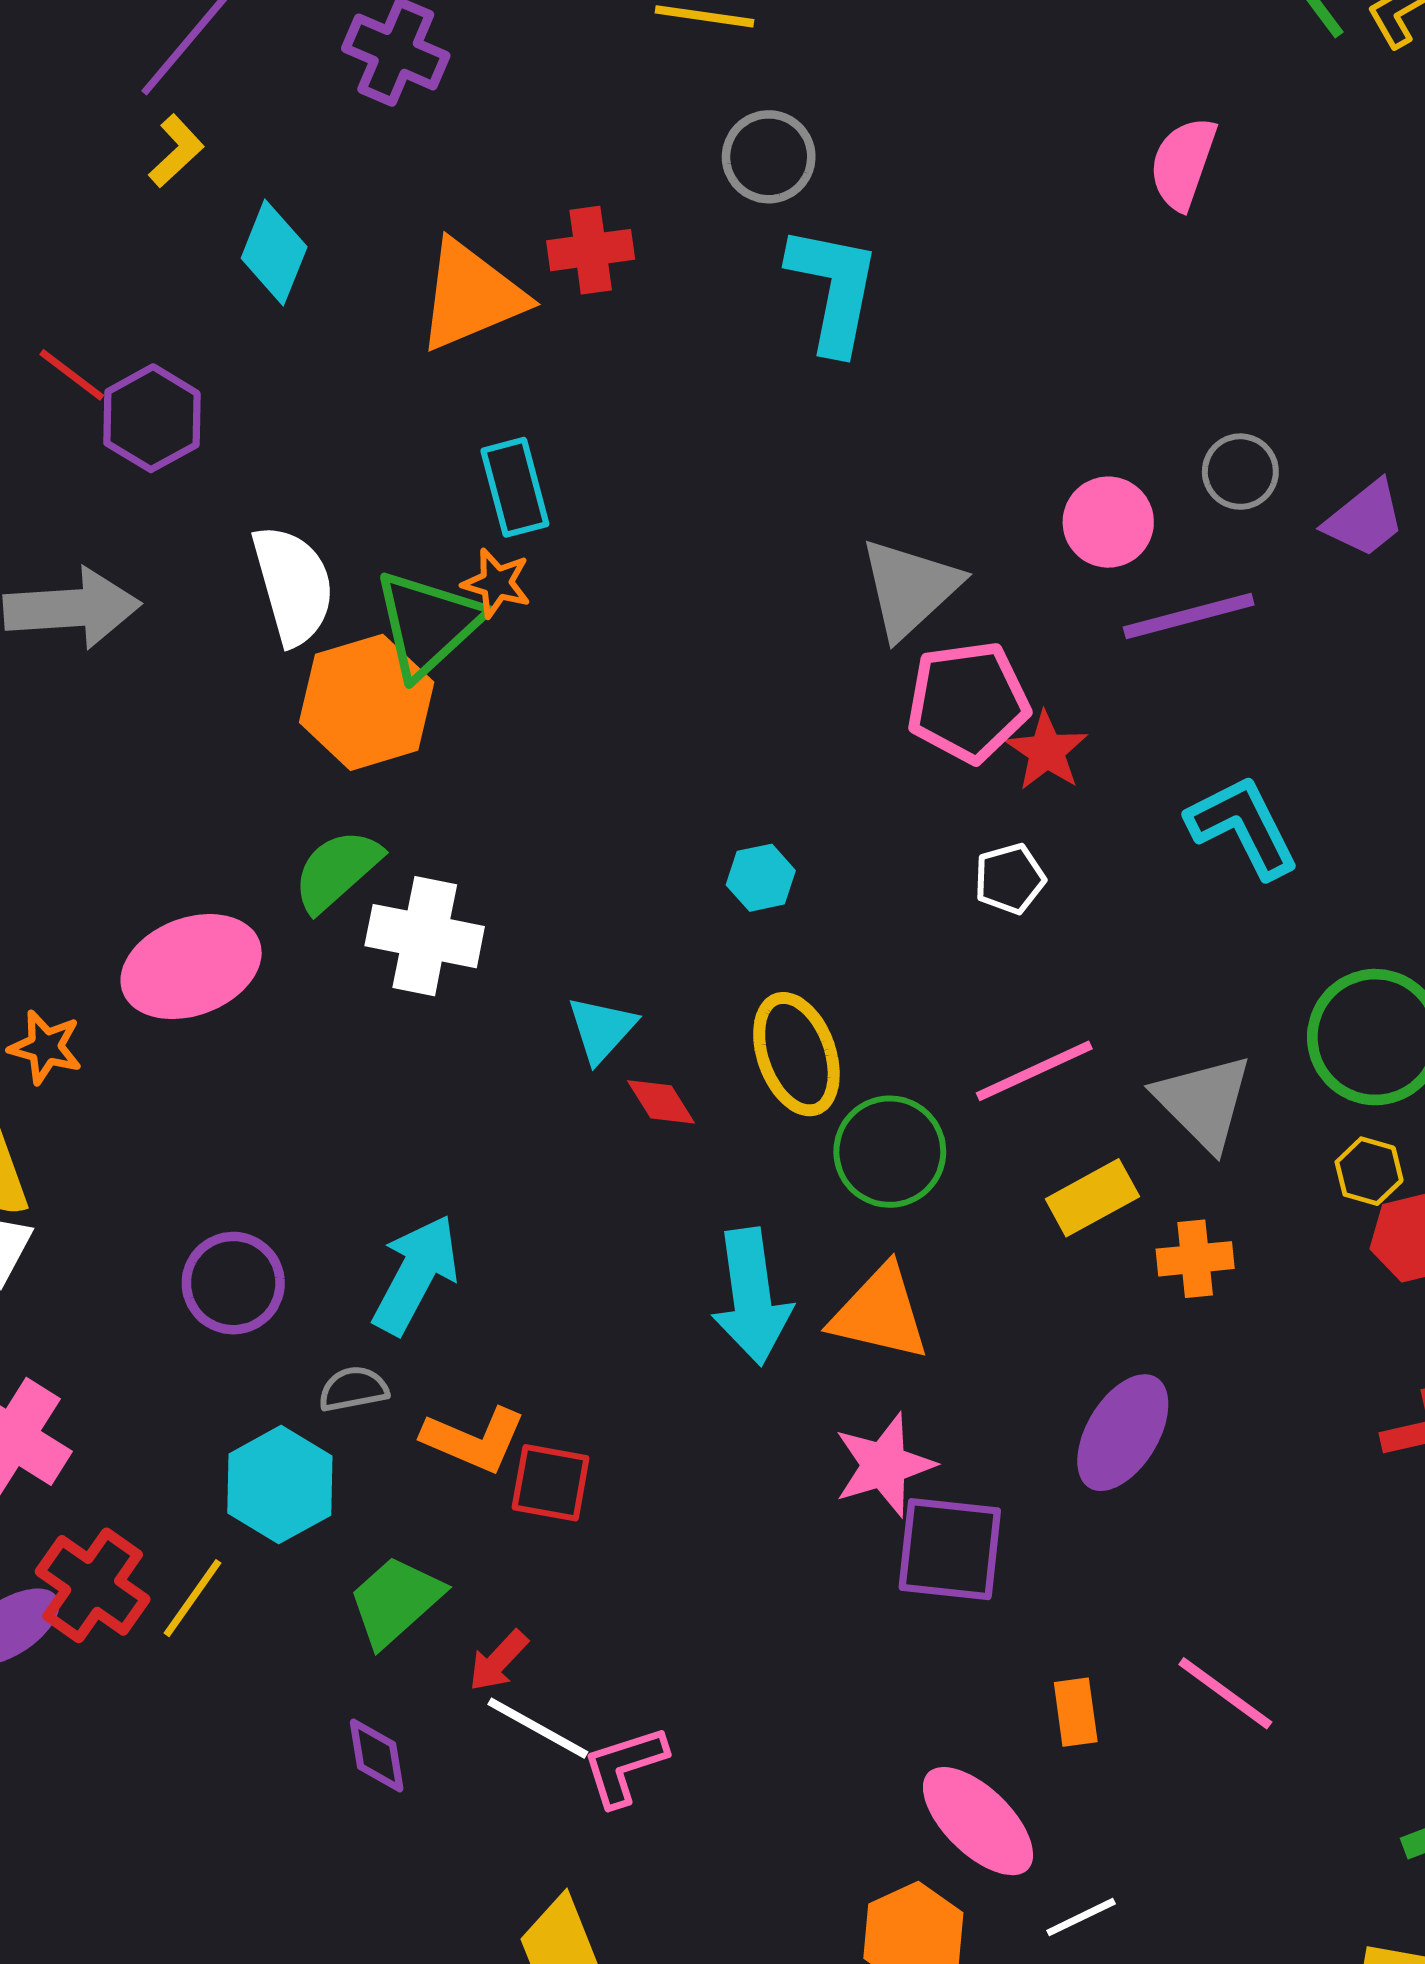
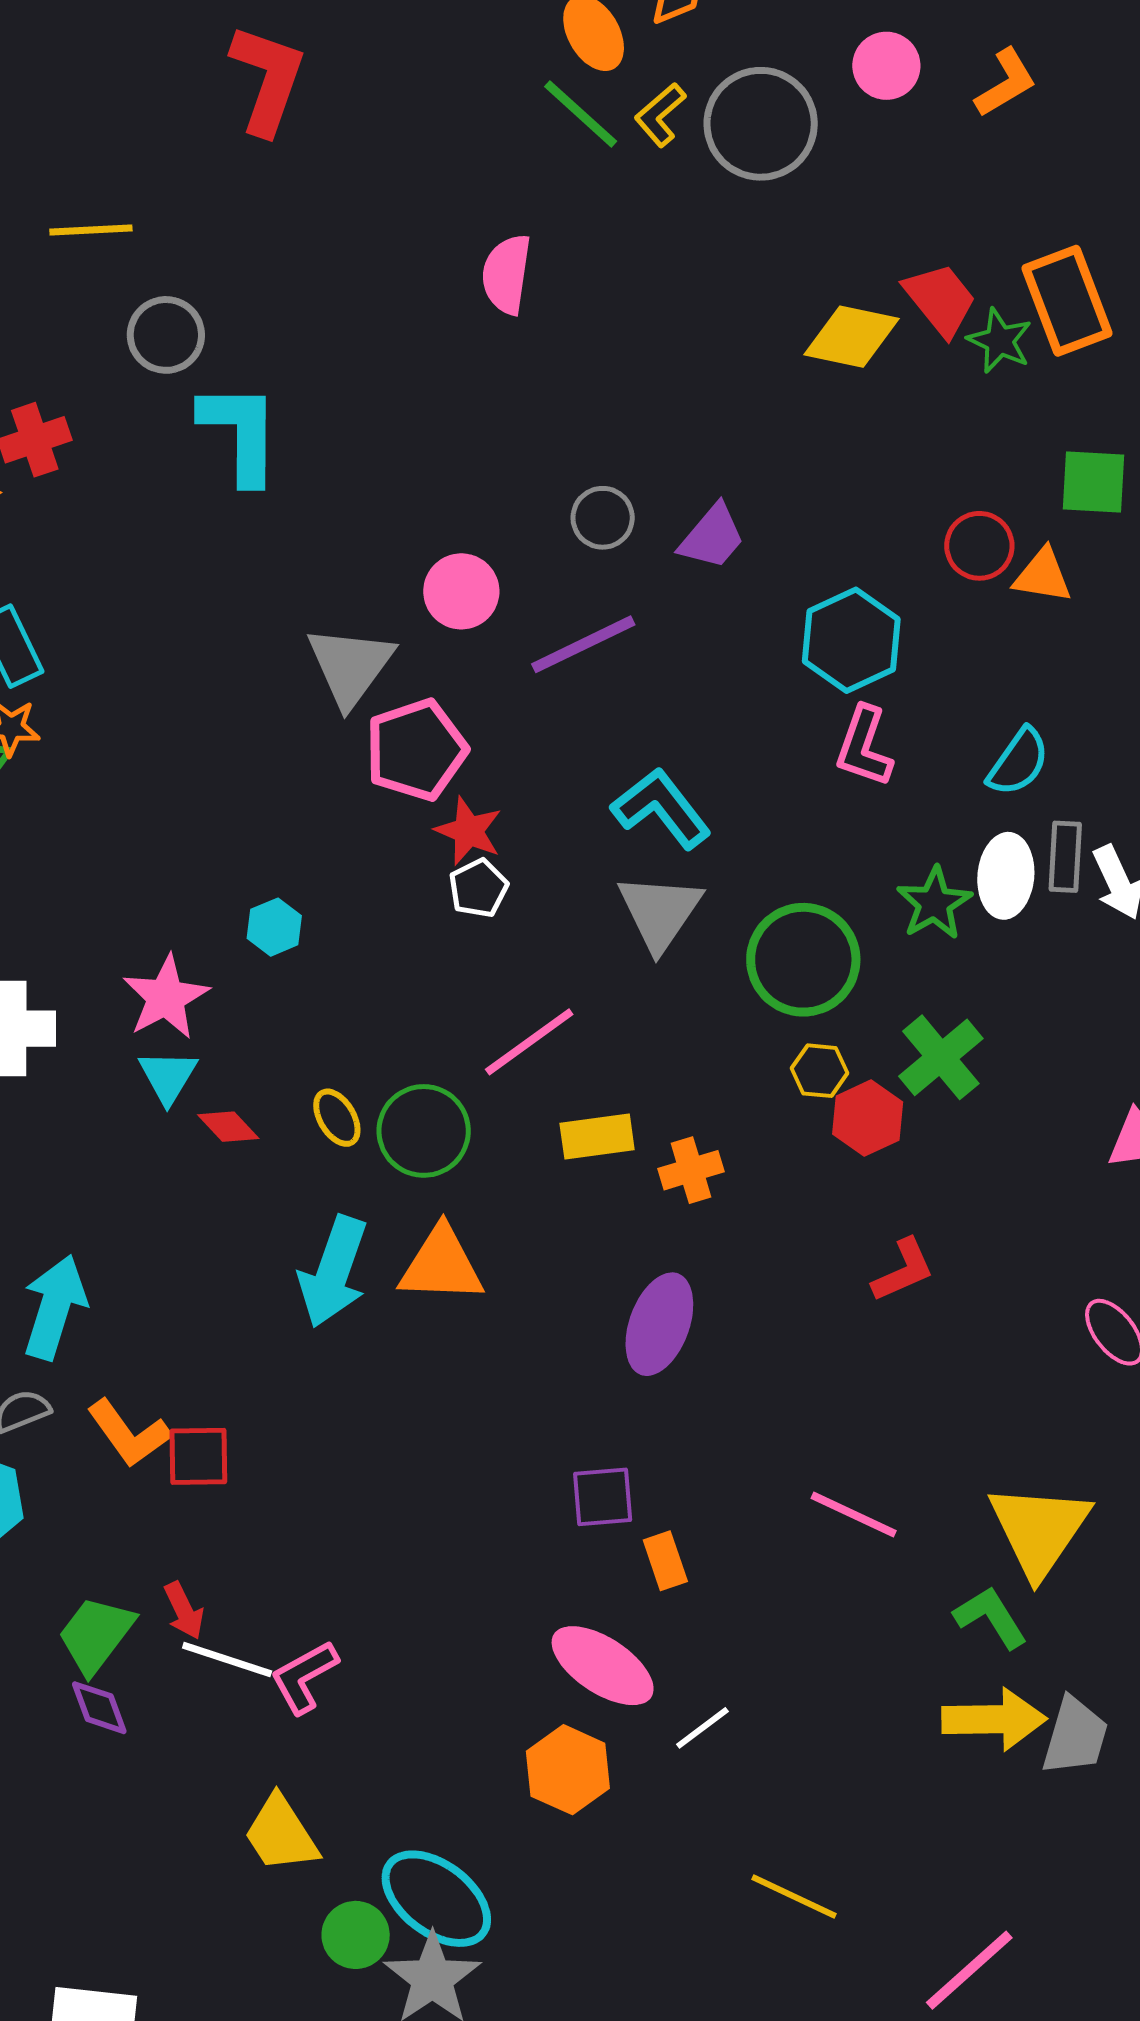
pink circle: (1108, 522) -> (461, 591), moved
red star: (1047, 751) -> (469, 831), moved
yellow ellipse: (796, 1054) -> (337, 1118), moved, size x0.6
gray triangle: (1203, 1102) -> (660, 912), moved, turned 30
yellow rectangle: (1092, 1198) -> (597, 1136), turned 32
cyan arrow: (752, 1297) -> (333, 1272), turned 38
orange L-shape: (474, 1440) -> (129, 1433), turned 42
pink star: (884, 1465) -> (166, 997), moved
purple square: (950, 1549) -> (603, 1497), moved, size x0.7
green trapezoid: (395, 1601) -> (96, 1635), moved
red arrow: (498, 1661) -> (184, 1611), turned -58
pink line: (1225, 1693) -> (854, 1514), moved

